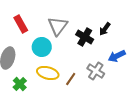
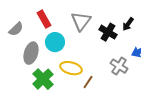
cyan circle: (42, 47) -> (55, 42), moved
brown line: (71, 79) -> (88, 82), moved
green cross: (20, 84) -> (43, 79), size x1.5

